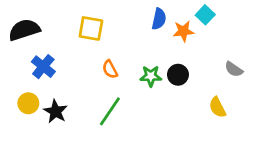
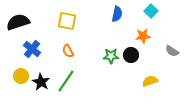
orange star: (183, 31) -> (143, 36), moved
orange semicircle: (110, 69) -> (68, 51), moved
yellow semicircle: (217, 107) -> (150, 81), moved, turned 98
green line: (110, 111) -> (66, 81), moved

